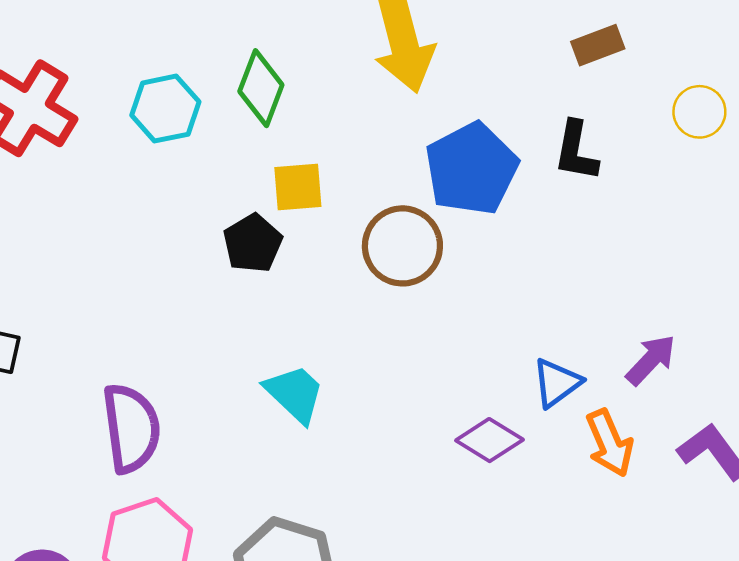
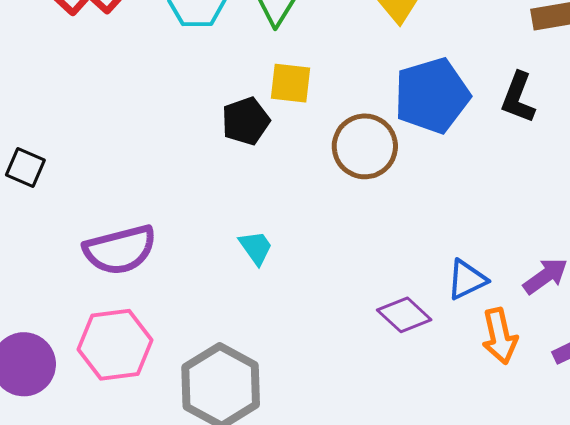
cyan trapezoid: (295, 394) -> (256, 248), size x0.7
purple semicircle: (131, 428) -> (120, 250), turned 72

